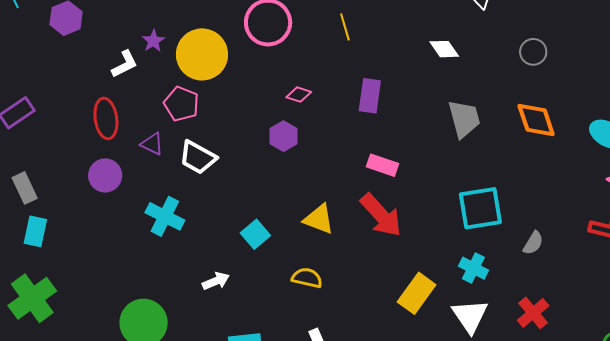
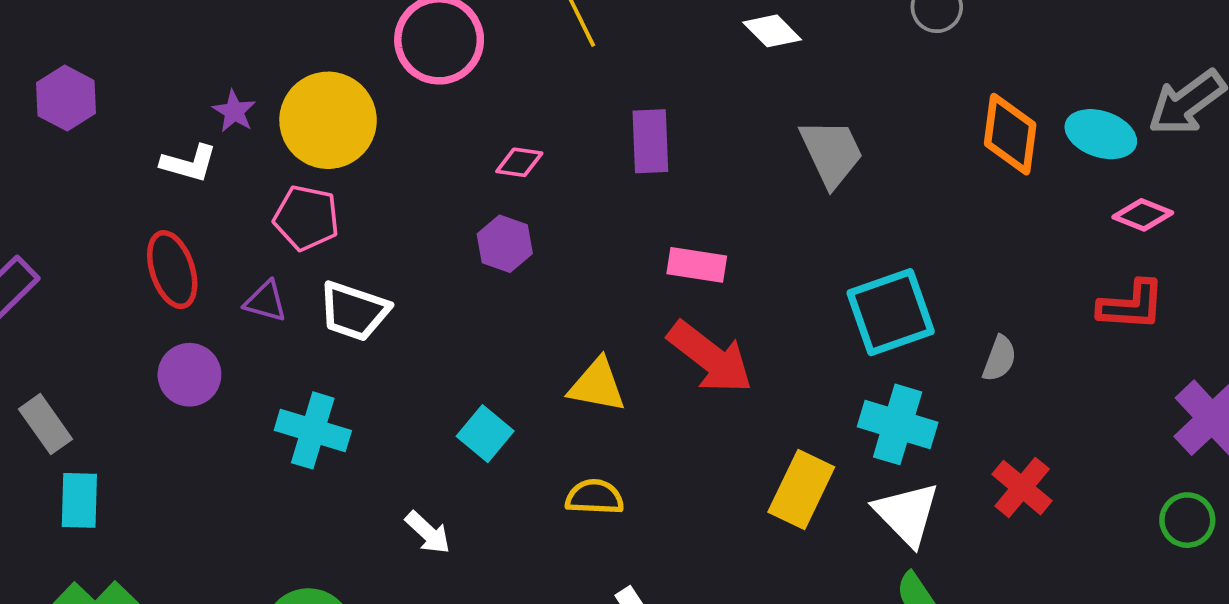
white L-shape: (125, 64) -> (189, 163), turned 52
orange diamond: (536, 120) -> (1010, 134), moved, turned 36
cyan cross: (473, 268) -> (898, 424), size x1.4
white arrow: (216, 281) -> (428, 533), turned 76

